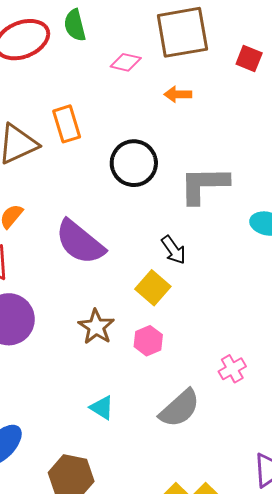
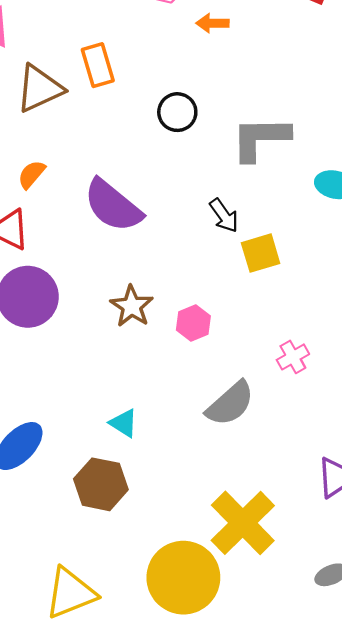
orange arrow: (178, 94) -> (212, 23), moved
black circle: (134, 163) -> (177, 112), size x0.7
yellow square: (153, 288) -> (261, 253), moved, turned 32
cyan triangle: (102, 408) -> (124, 423), moved

